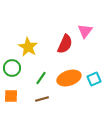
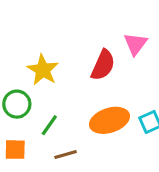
green line: (41, 78) -> (49, 125), moved

